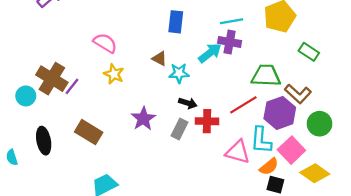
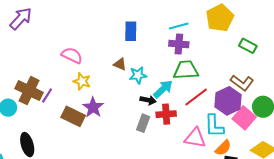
cyan arrow: (210, 53) -> (163, 89), moved
green trapezoid: (266, 76) -> (186, 70), moved
purple star: (143, 119) -> (93, 107), moved
brown rectangle: (89, 132) -> (73, 116), moved
pink square: (291, 150) -> (244, 118), moved

